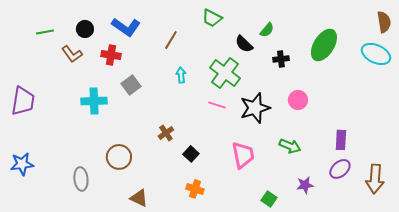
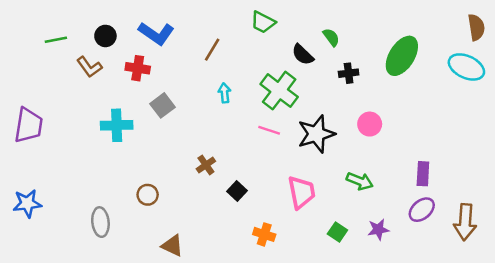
green semicircle: (267, 30) -> (331, 37), turned -77
brown circle: (119, 157) -> (148, 195), size x0.7
orange cross: (195, 189) -> (264, 234), moved
green square: (269, 199) -> (337, 232), moved

